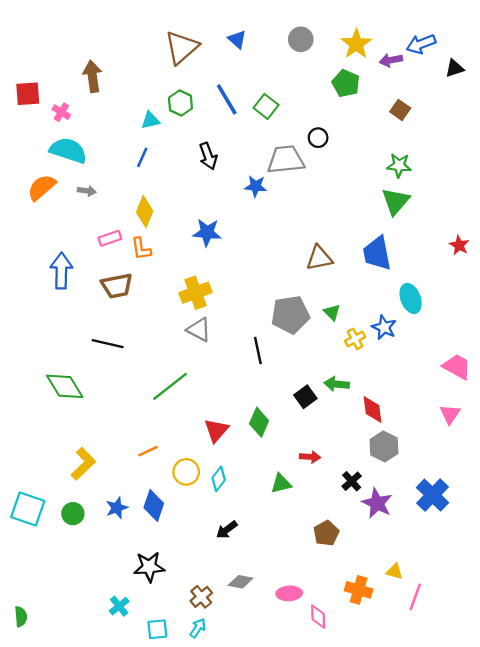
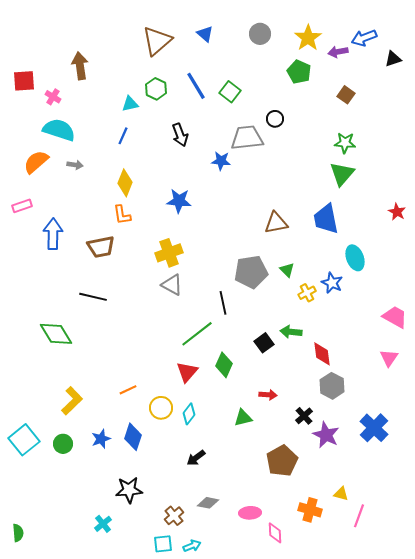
pink rectangle: (110, 238) -> (22, 206), moved
green line: (170, 386) -> (197, 334), moved
cyan square: (28, 509) -> (24, 440), turned 32
brown pentagon: (326, 533) -> (282, 461), size x1.4
cyan arrow: (198, 628) -> (192, 546), moved, turned 36
cyan square: (157, 629) -> (163, 544), moved

